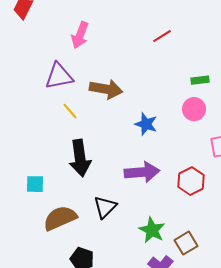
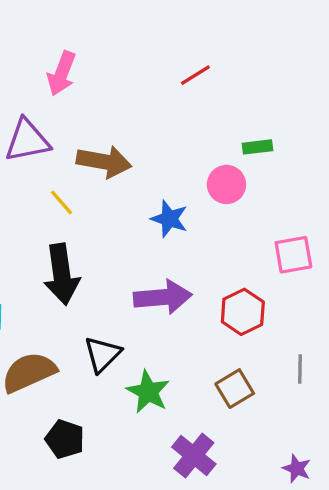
pink circle: (194, 109) -> (226, 184), moved
yellow line: (70, 111) -> (62, 202), moved
green star: (152, 230) -> (148, 392), moved
brown square: (186, 243) -> (235, 389), moved

